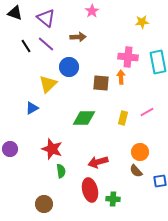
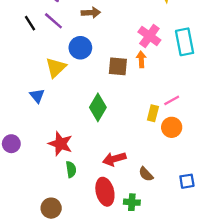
pink cross: (128, 57) -> (149, 36), turned 30
blue triangle: (32, 108) -> (37, 96), turned -40
green diamond: (84, 118) -> (98, 107), turned -60
yellow rectangle: (123, 118) -> (153, 113), moved
orange circle: (140, 152) -> (172, 127), moved
brown semicircle: (136, 171) -> (146, 174), moved

